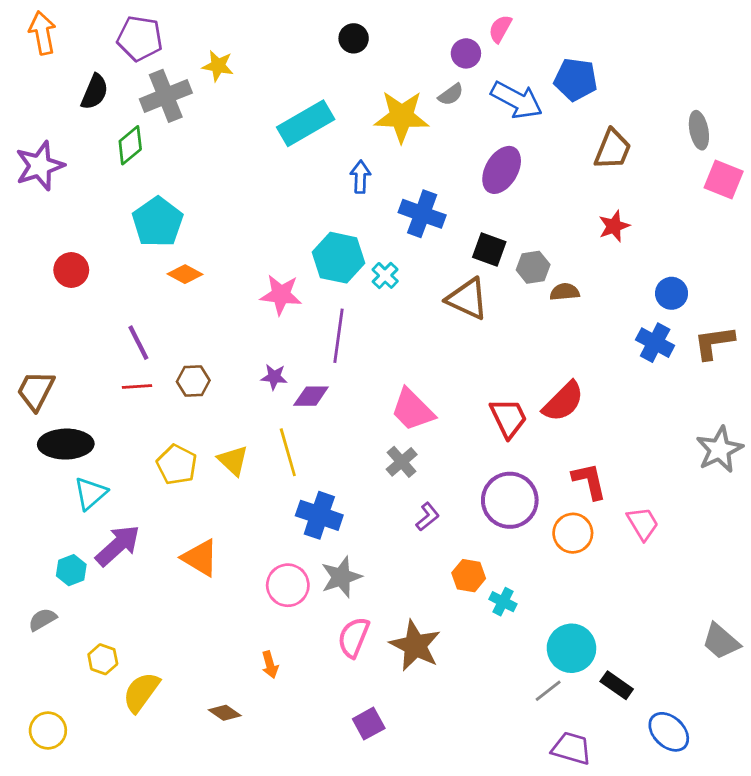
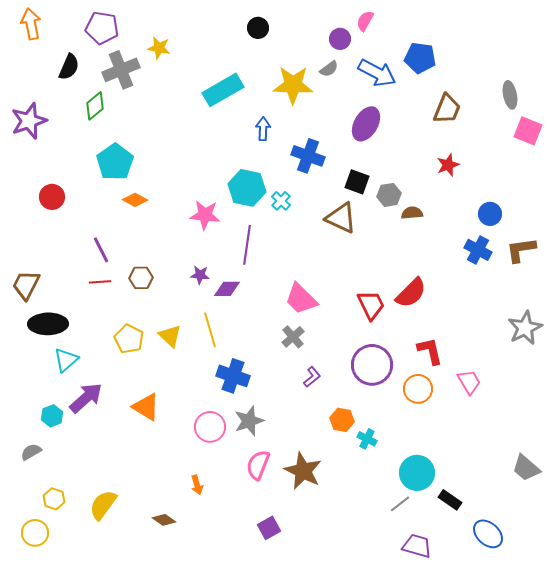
yellow hexagon: (103, 659) -> (54, 499), moved

